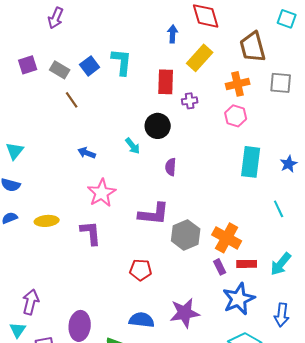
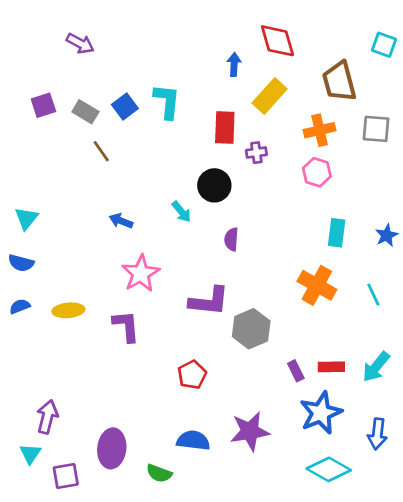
purple arrow: (56, 18) -> (80, 43), turned -85
cyan rectangle: (251, 162) -> (337, 233), size x0.7
orange cross: (227, 238) -> (317, 285), moved
red pentagon: (141, 270) -> (192, 375), turned -30

